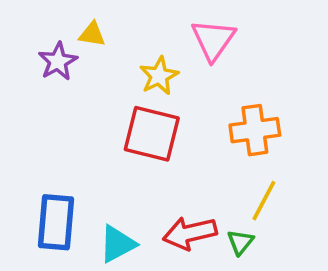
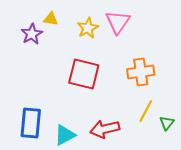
yellow star: (159, 76) -> (88, 28), moved
green triangle: (240, 242) -> (167, 123), moved

